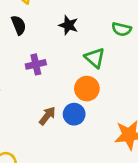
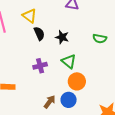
black semicircle: (19, 25) -> (39, 34), moved
green triangle: (95, 58) -> (69, 61), moved

